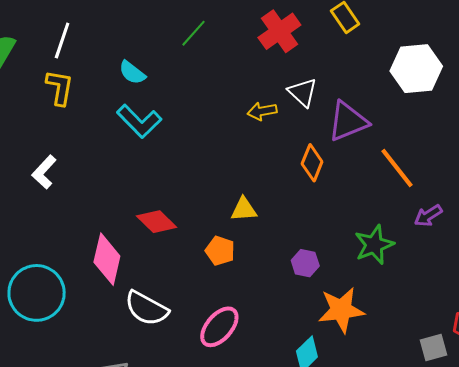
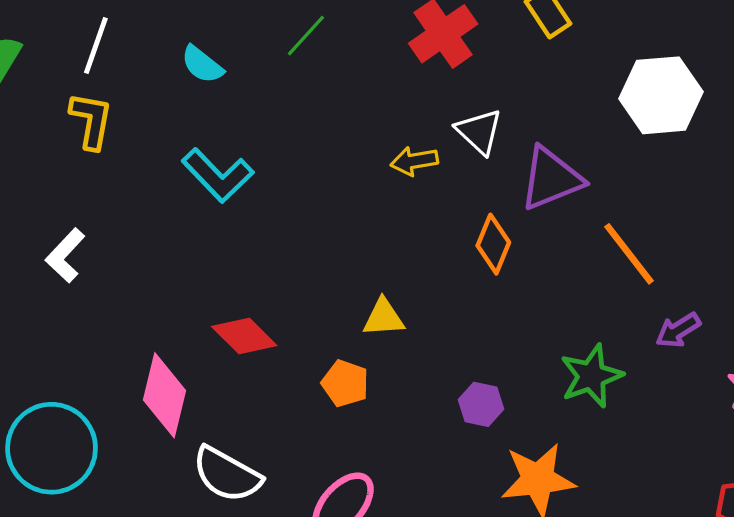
cyan semicircle: (132, 73) -> (202, 65), moved

